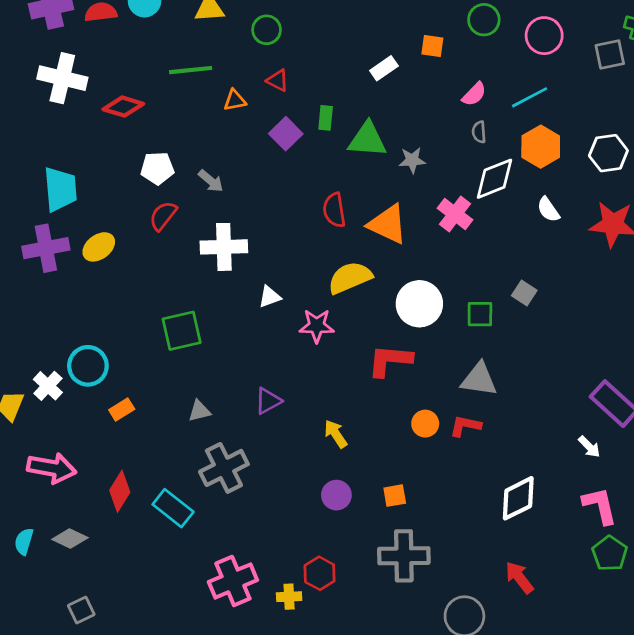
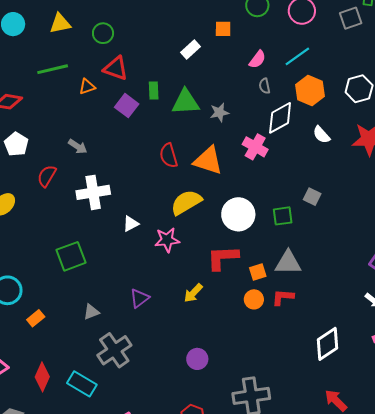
red triangle: (278, 80) -> (116, 68), size x1.5
white pentagon: (157, 168) -> (16, 144), moved, turned -30
yellow arrow: (336, 434) -> (193, 293), moved, turned -95
orange square: (395, 496) -> (258, 272), moved

